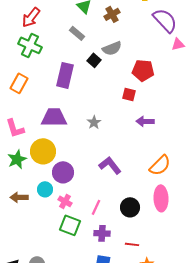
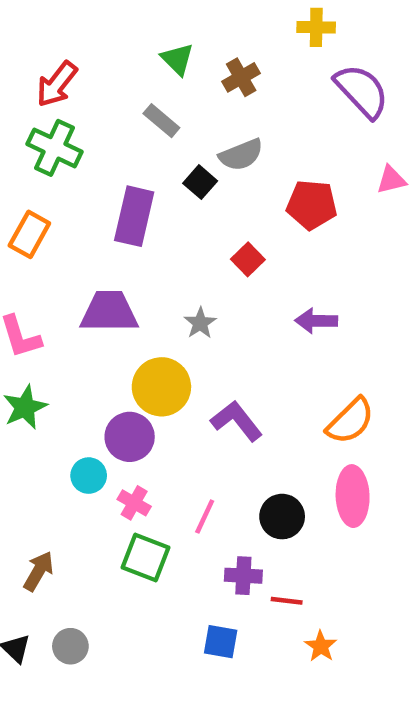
pink triangle: (178, 44) -> (391, 180), moved
red square: (129, 94) -> (248, 259), moved, turned 32
yellow circle: (43, 151) -> (161, 387), moved
brown arrow: (19, 197) -> (39, 571), moved, turned 120
purple cross: (102, 233) -> (243, 576), moved

